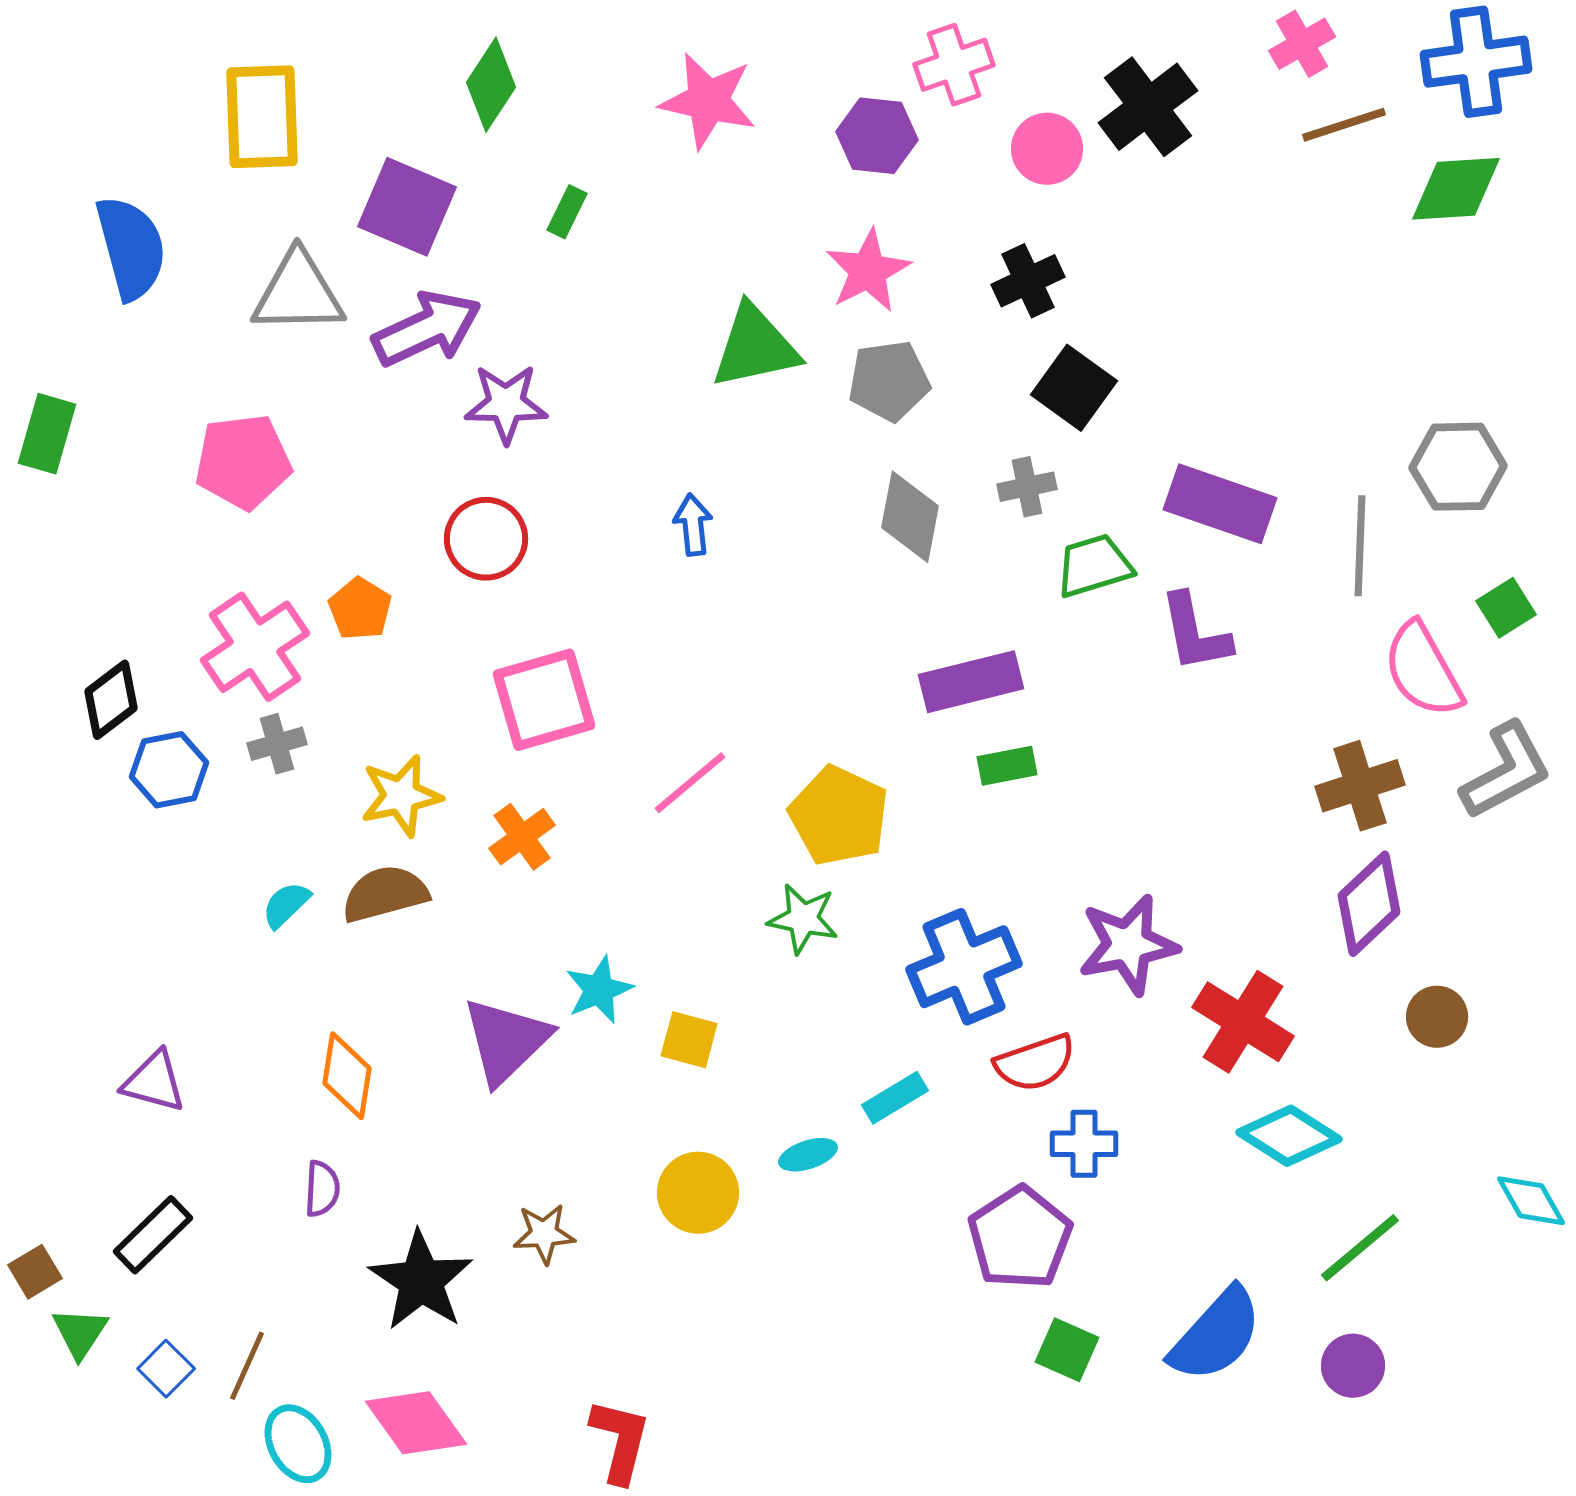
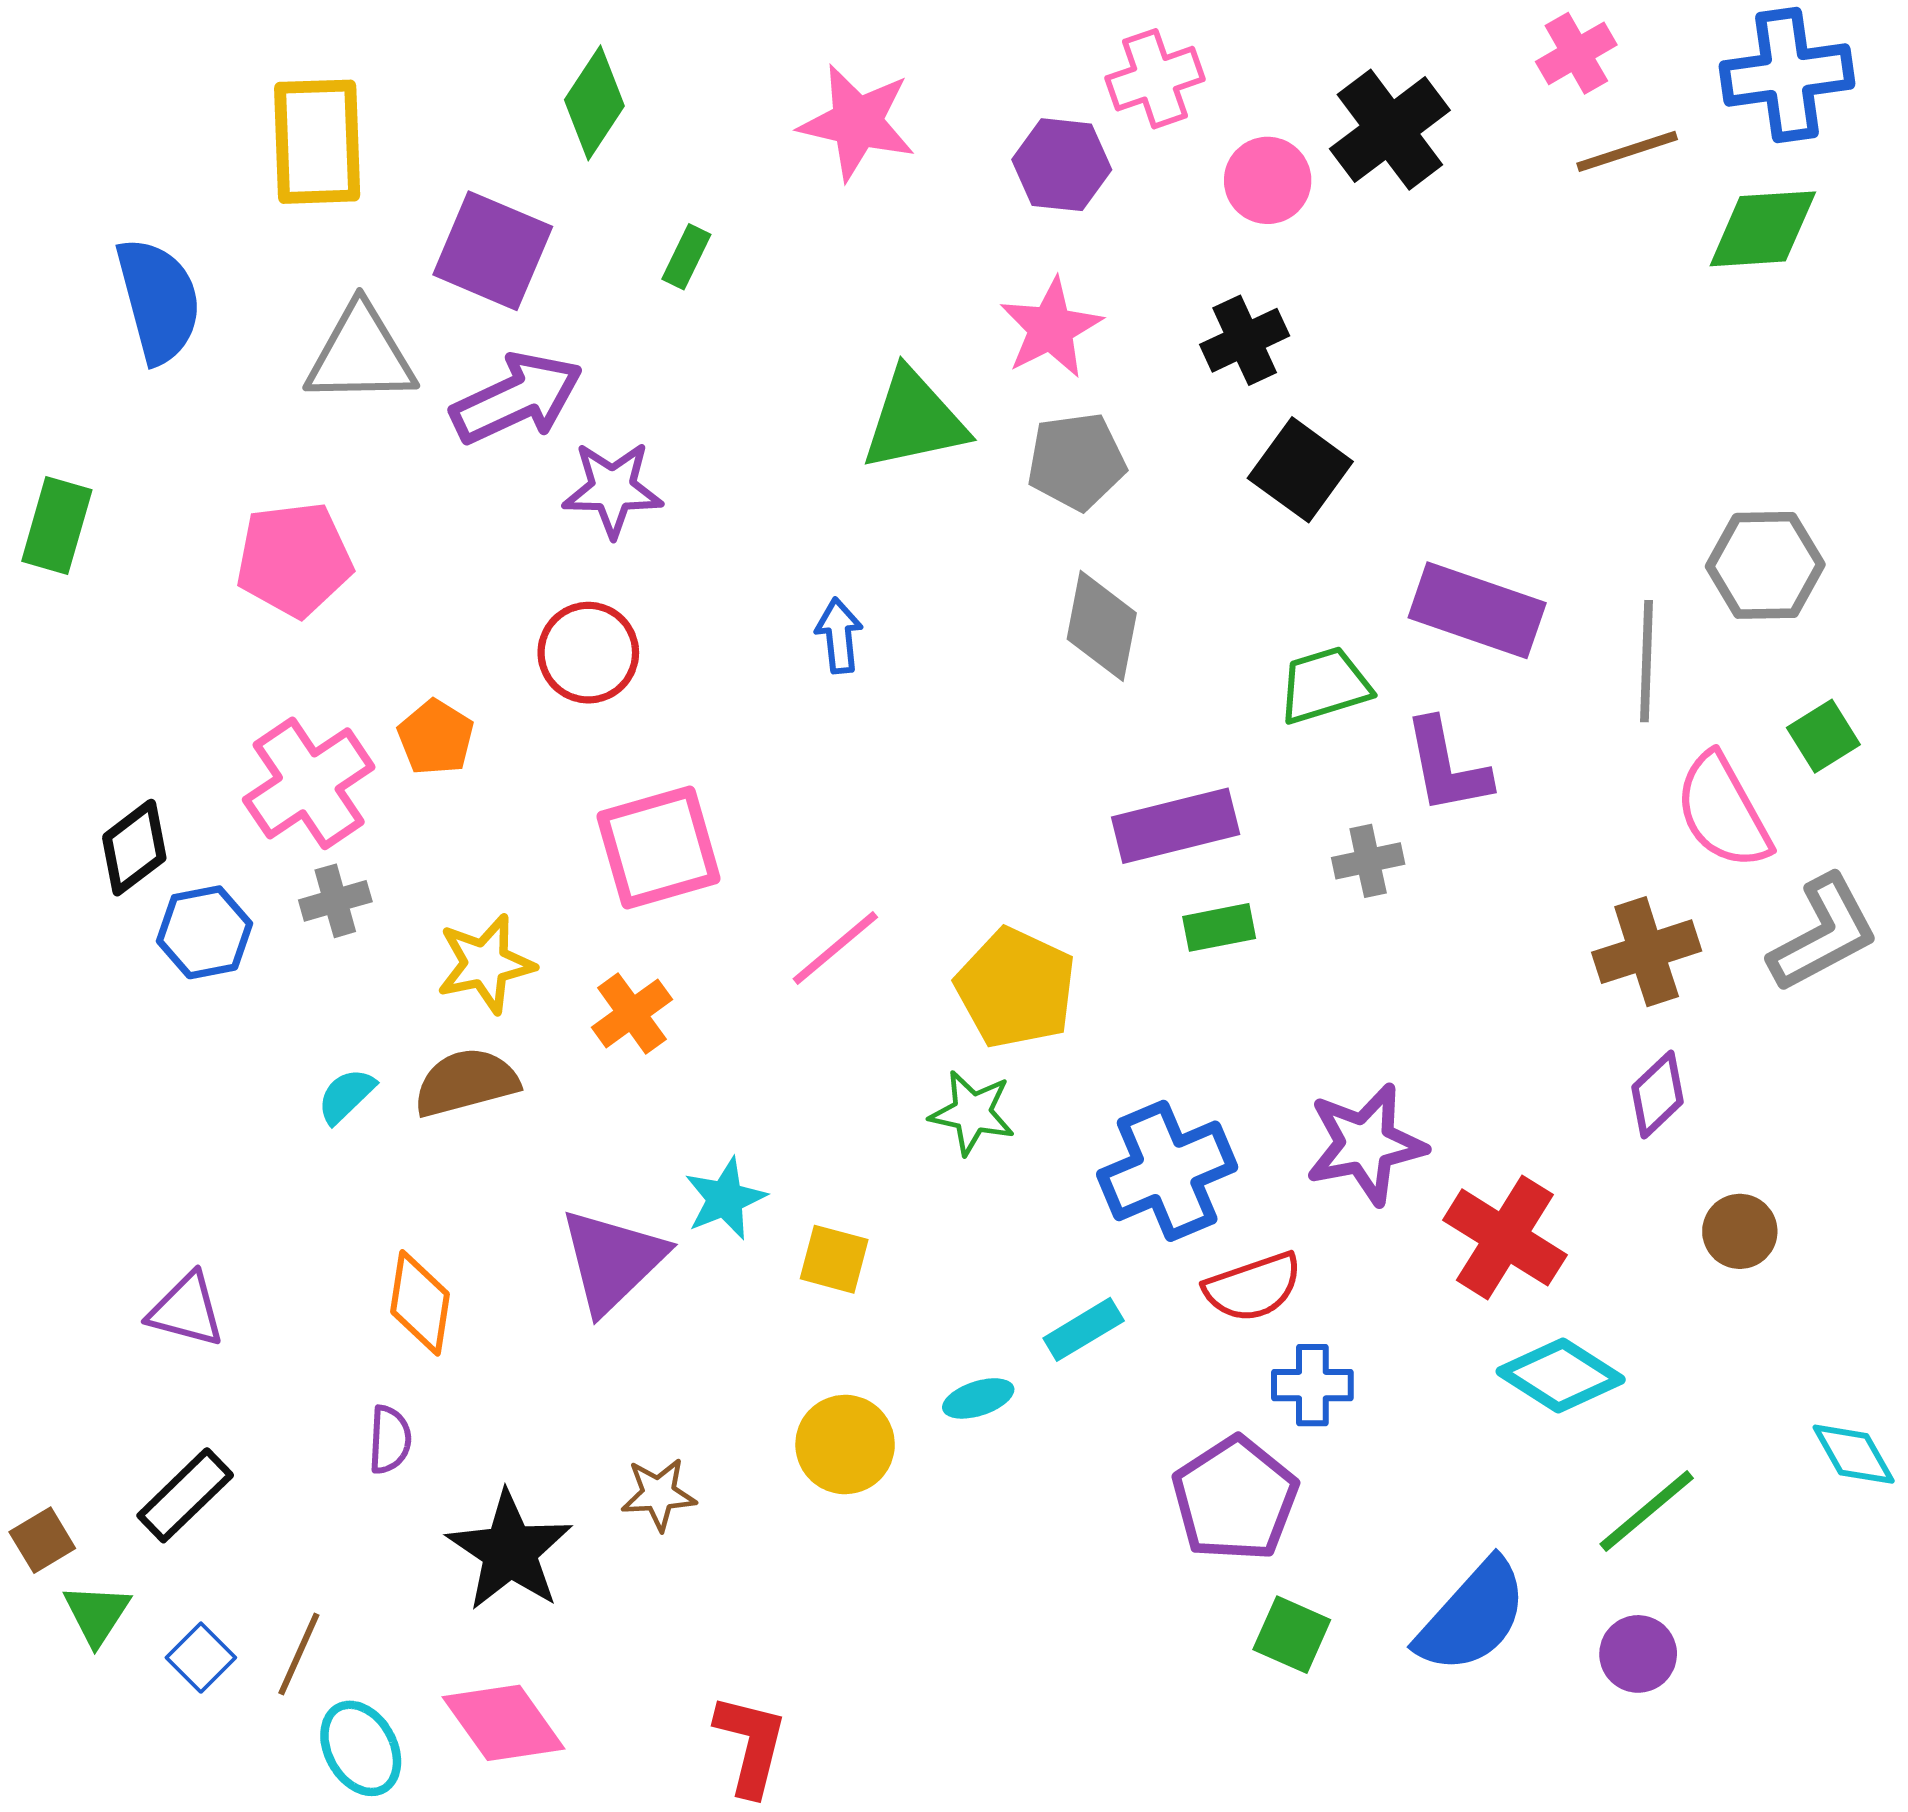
gray cross: (1027, 487) -> (1368, 861), moved
purple diamond: (1369, 904) -> (1657, 1095), size x0.7

